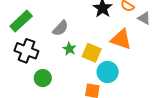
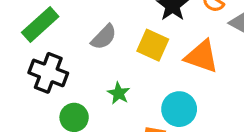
green star: (69, 49) -> (119, 93), moved
yellow square: (92, 53) -> (153, 45), moved

